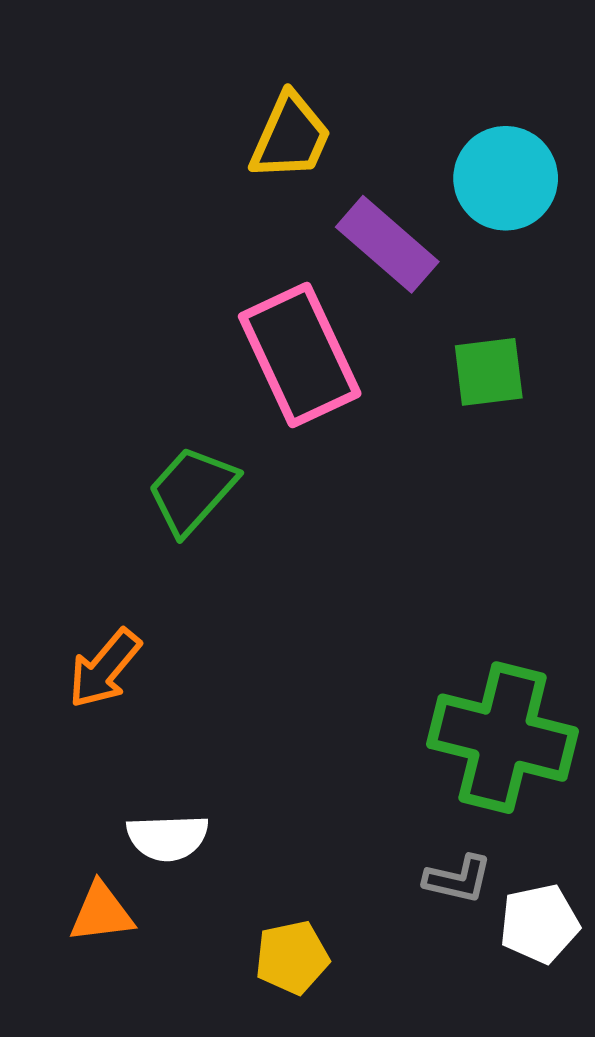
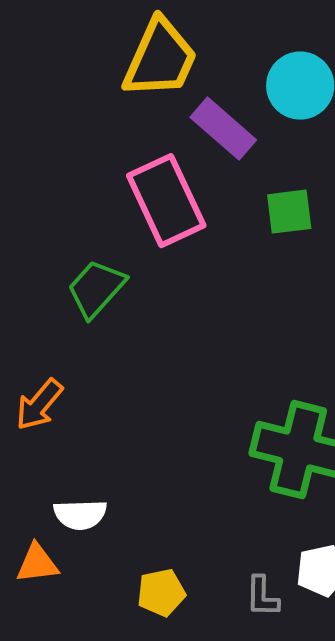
yellow trapezoid: (290, 137) -> (160, 59), size x1.4
gray L-shape: (458, 879) -> (262, 597), moved, turned 78

